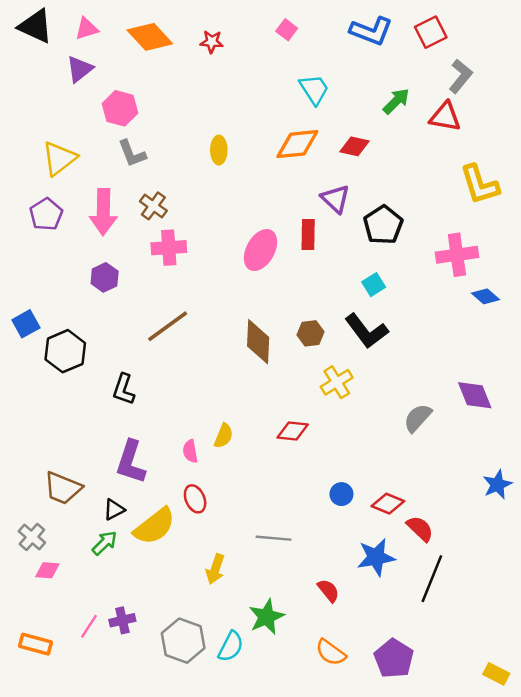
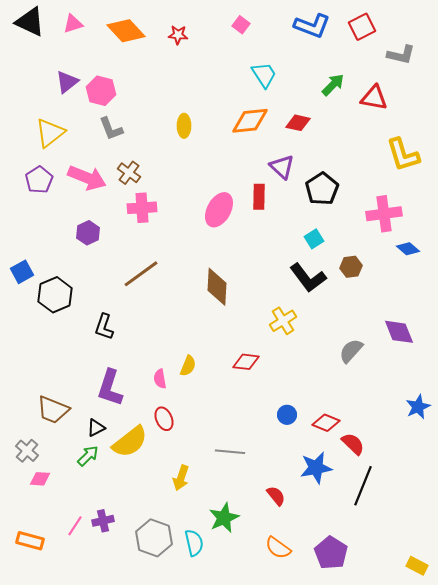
purple triangle: (80, 69) -> (67, 82), moved
gray L-shape: (461, 76) -> (401, 55), moved, turned 64
pink arrow: (103, 212) -> (87, 178), turned -69
brown hexagon: (311, 333) -> (351, 267), moved
cyan semicircle: (231, 646) -> (194, 543), turned -40

